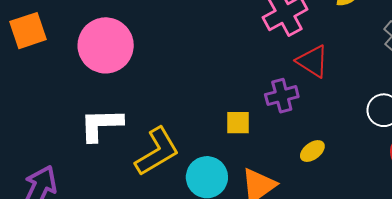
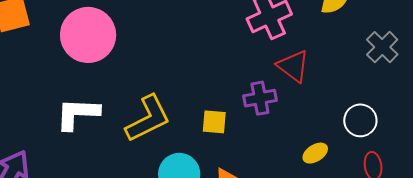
yellow ellipse: (312, 151) -> (315, 153), moved
yellow L-shape: (157, 152) -> (148, 119), moved

